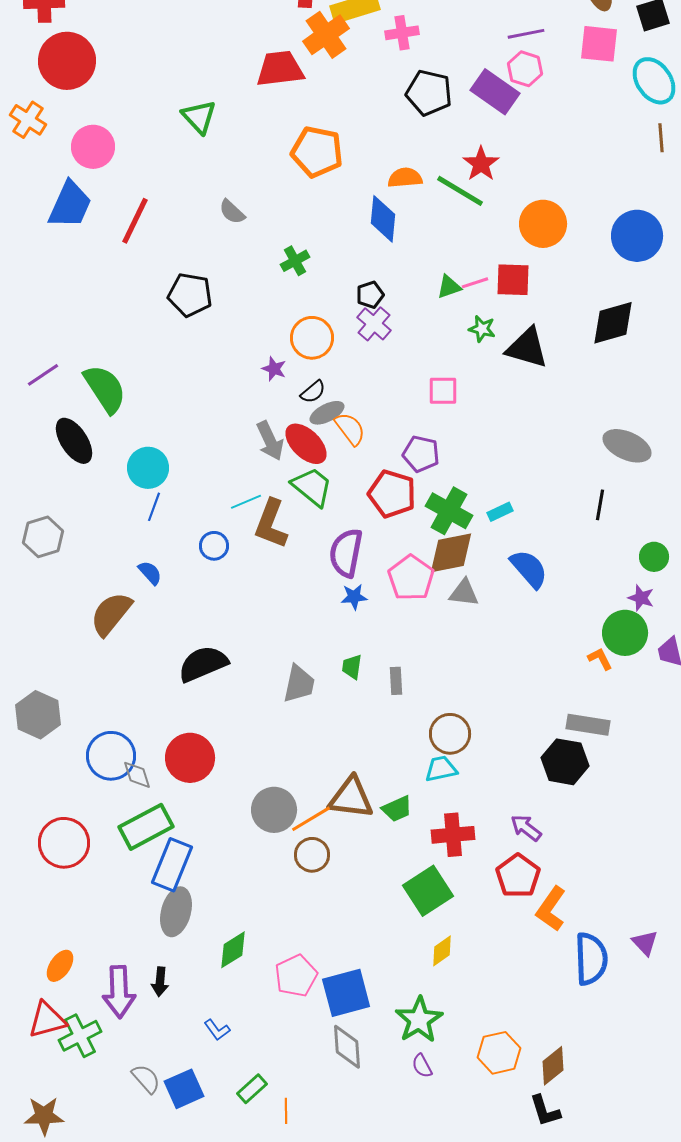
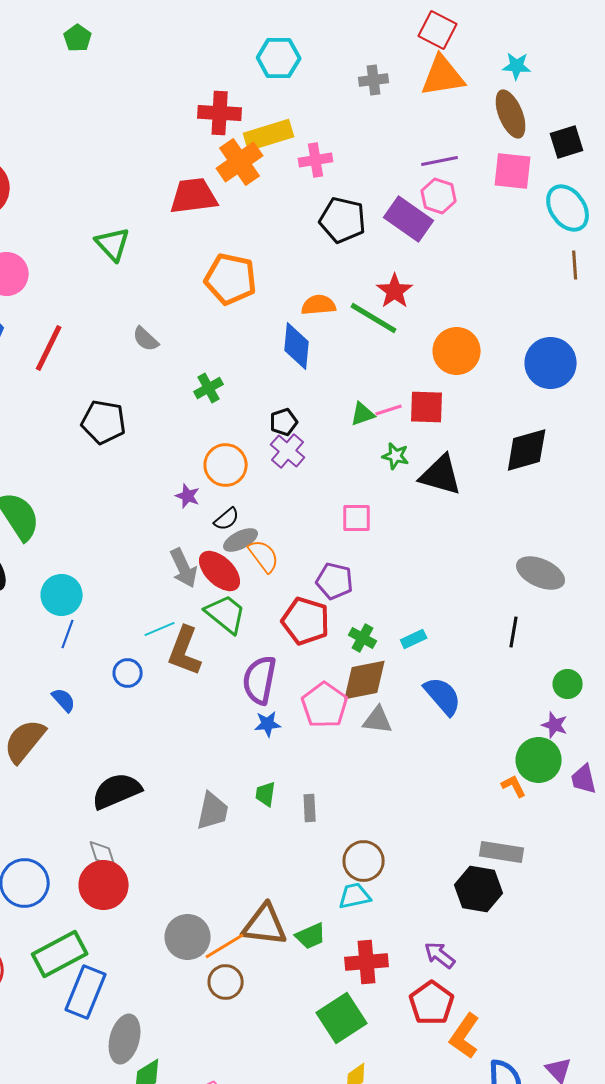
green cross: (449, 511) -> (363, 638), size x0.6
gray diamond: (137, 775) -> (103, 854), moved
gray ellipse: (176, 912) -> (125, 1039), moved

